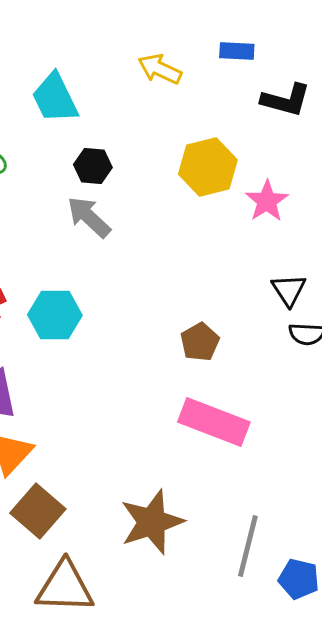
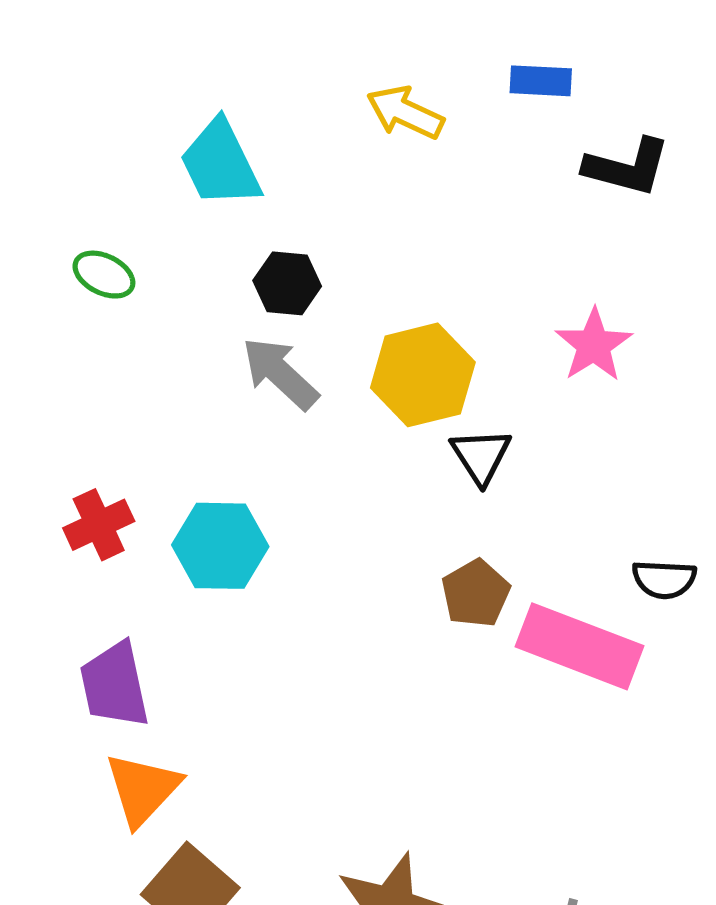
yellow hexagon: (208, 167) -> (423, 375), moved
black triangle: (289, 290) -> (481, 456), moved
pink rectangle: (214, 422) -> (580, 646), moved

